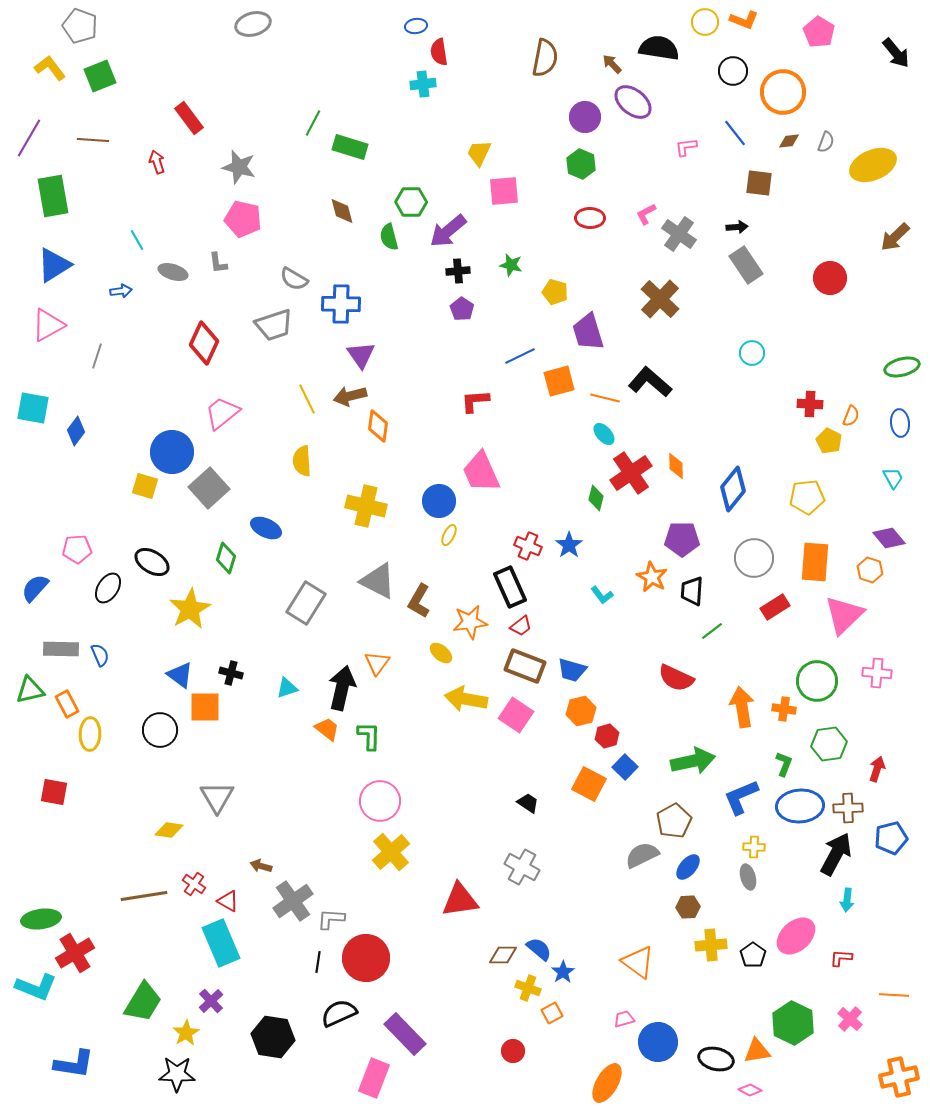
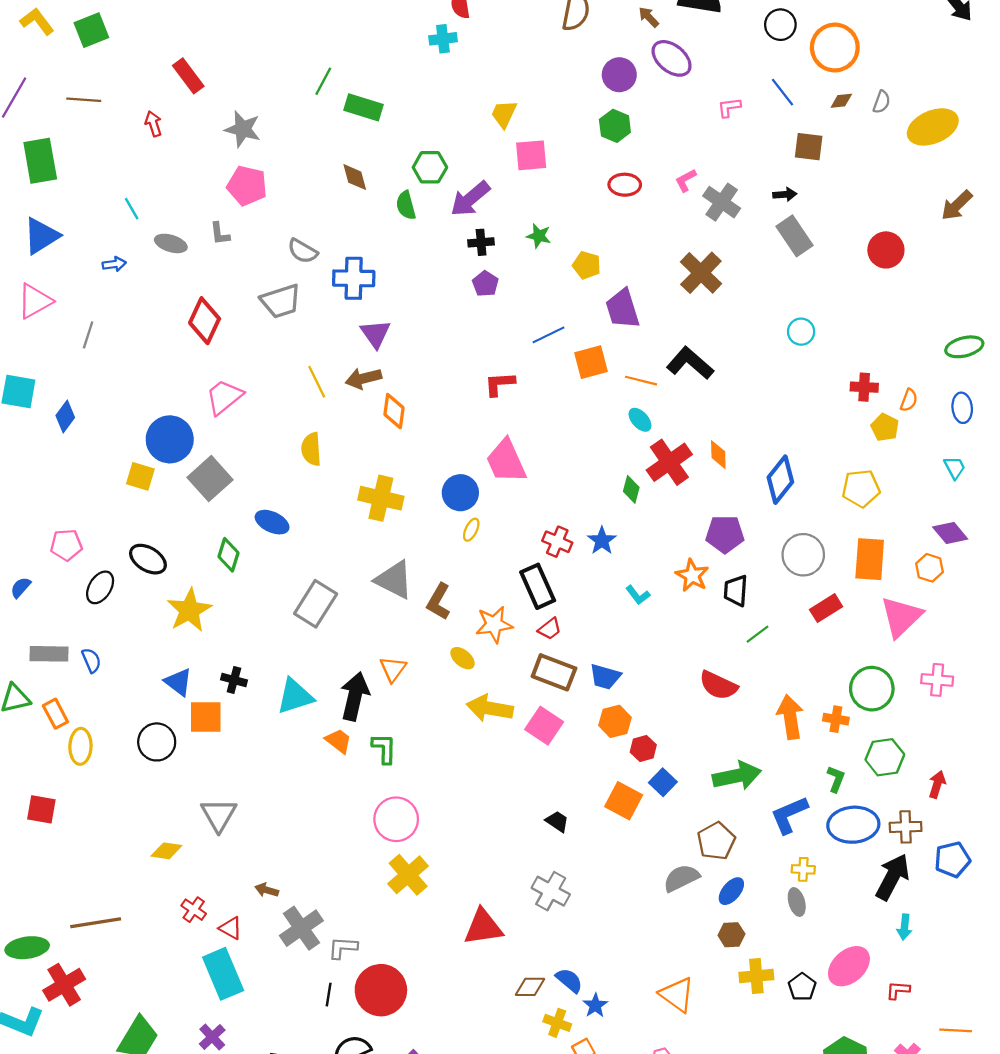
blue semicircle: (35, 588) -> (21, 587), size x0.7
cyan triangle: (287, 688) -> (295, 696), size x1.6
brown line: (144, 896) -> (96, 923), moved

